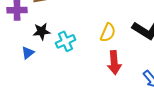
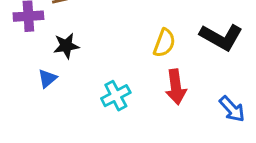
cyan cross: (66, 41) -> (116, 96), moved

